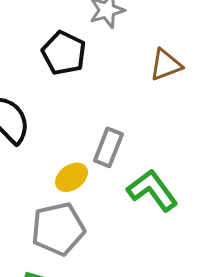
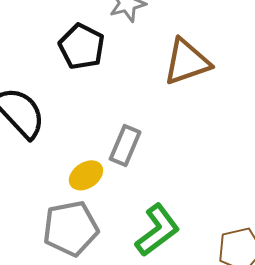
brown triangle: (166, 65) -> (187, 62), size x1.4
green L-shape: (152, 190) -> (157, 230), moved, turned 88

